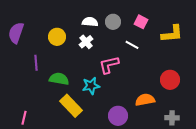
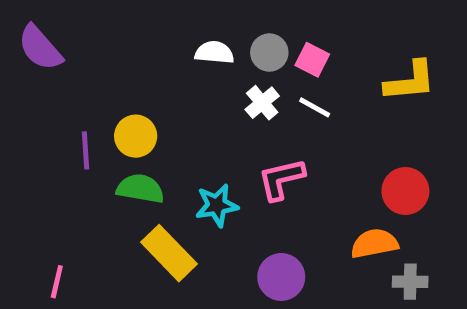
pink square: (141, 22) -> (312, 60), moved
purple semicircle: (16, 33) -> (40, 48), moved, turned -60
yellow circle: (57, 37) -> (136, 136), moved
white cross: (86, 42) -> (262, 103), moved
pink L-shape: (109, 65) -> (281, 179), moved
orange semicircle: (145, 100) -> (374, 244), moved

